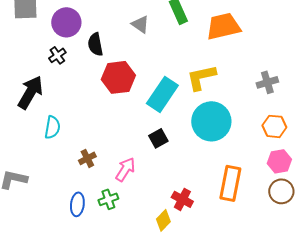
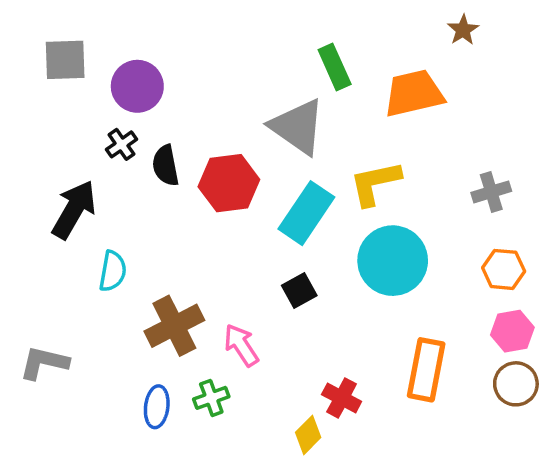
gray triangle: (140, 24) -> (298, 127), moved, size x1.8
black semicircle: (95, 44) -> (166, 166), moved
brown cross: (87, 158) -> (174, 326), size x1.8
pink arrow: (125, 169) -> (241, 345), turned -65

